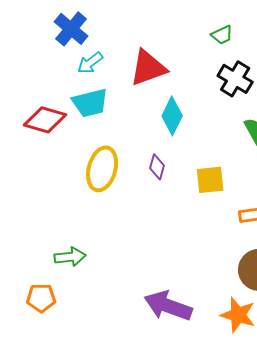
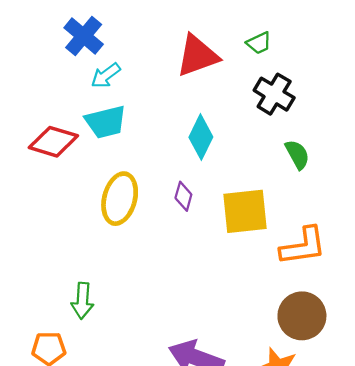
red triangle: (148, 68) -> (197, 56), moved
yellow square: (210, 180) -> (245, 211), size x1.4
green arrow: (70, 257) -> (82, 301), turned 100

